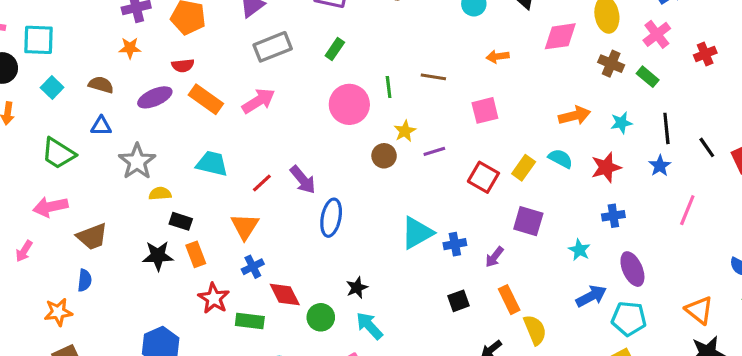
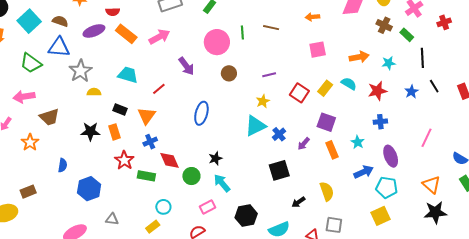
cyan square: (52, 87) -> (29, 21), size x1.6
pink square: (485, 110) -> (318, 50), moved
blue triangle: (101, 126) -> (59, 47), size x1.6
black line: (666, 128) -> (422, 58), moved
yellow star: (405, 131) -> (263, 101), moved
black line: (707, 147) -> (434, 86), moved
brown circle: (384, 156) -> (229, 73), moved
purple arrow: (303, 180) -> (186, 66), moved
pink line: (687, 210) -> (427, 138), moved
black rectangle: (181, 221) -> (120, 109), moved
blue cross: (455, 244) -> (279, 134), turned -32
blue semicircle: (85, 280) -> (63, 165), moved
orange rectangle: (509, 300) -> (332, 150), moved
black square: (458, 301) -> (279, 170), size x1.5
orange star: (58, 312) -> (30, 142), moved, turned -30

